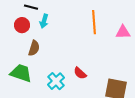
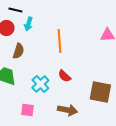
orange line: (94, 22) -> (59, 41), moved

